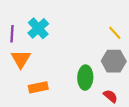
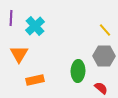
purple line: (12, 34) -> (11, 18), moved

